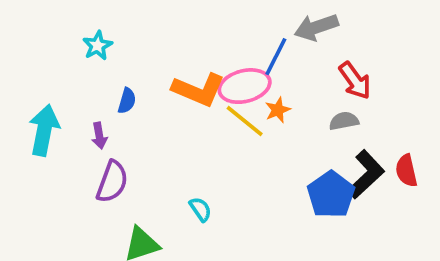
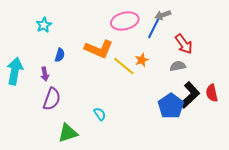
gray arrow: (316, 27) -> (163, 15), size x0.7
blue line: (276, 57) -> (154, 28), moved
pink ellipse: (245, 86) -> (125, 21), moved

